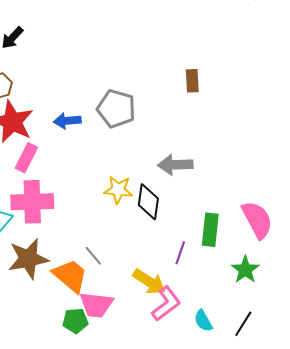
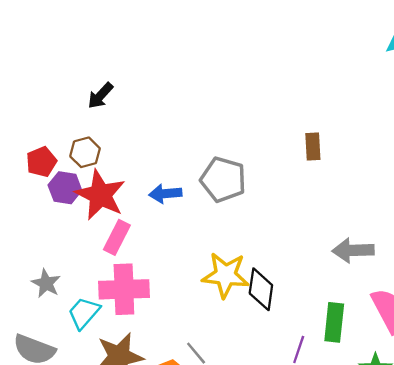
gray arrow: (175, 165) -> (353, 250), moved
yellow star: (118, 190) -> (226, 275), size x1.4

